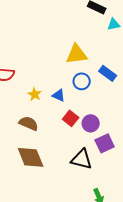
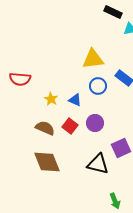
red square: (71, 118) -> (70, 126), moved
purple circle: (91, 123) -> (95, 123), moved

